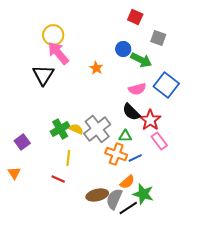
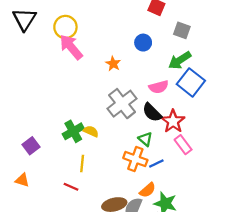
green arrow: (141, 60) -> (180, 60), moved, turned 120
black triangle: (43, 75) -> (24, 19), moved
gray cross: (97, 129) -> (122, 104), moved
green triangle: (125, 136) -> (145, 139), turned 40
orange triangle: (14, 173) -> (22, 180), turned -40

